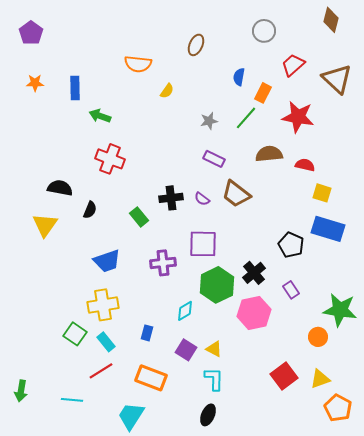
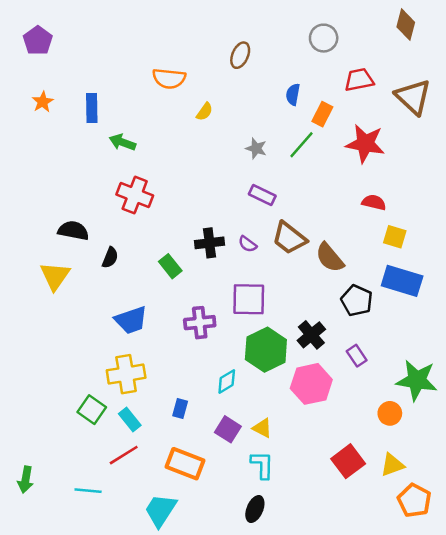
red trapezoid: (293, 65) -> (359, 80), turned 30
orange star: (35, 83) -> (43, 102), turned -30
gray star: (209, 121) -> (256, 148), turned 30
brown semicircle: (269, 154) -> (330, 258), moved, turned -124

